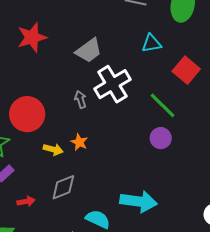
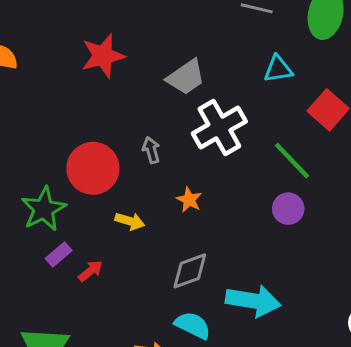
gray arrow: (80, 99) -> (151, 150), moved
orange star: (79, 142) -> (189, 200), moved
gray diamond: (63, 187) -> (190, 271), moved
red arrow: (26, 201) -> (91, 271), moved, turned -30

